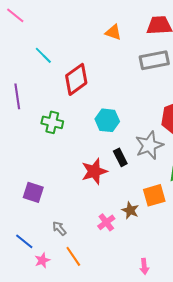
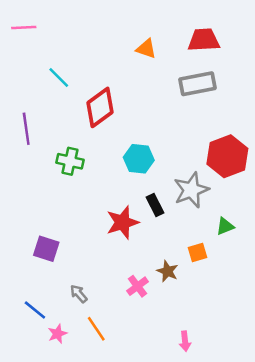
pink line: (15, 15) -> (24, 27), turned -42
orange square: (154, 195) -> (197, 252), size x0.7

